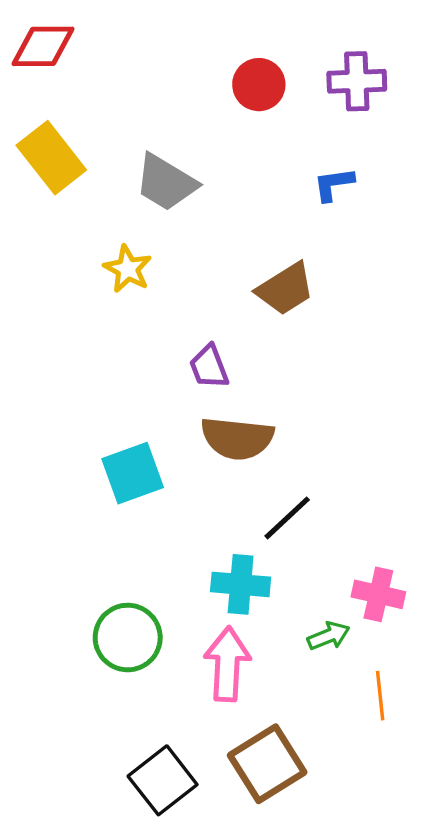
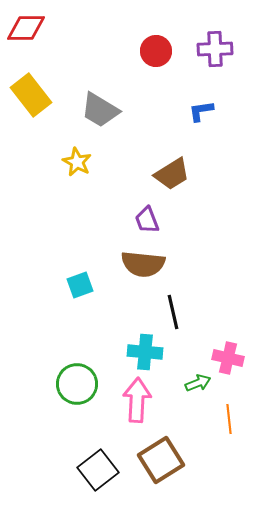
purple trapezoid: (209, 367) -> (147, 220), moved
cyan square: (133, 473) -> (80, 285), size x0.7
black line: (287, 518) -> (173, 312), turned -60

